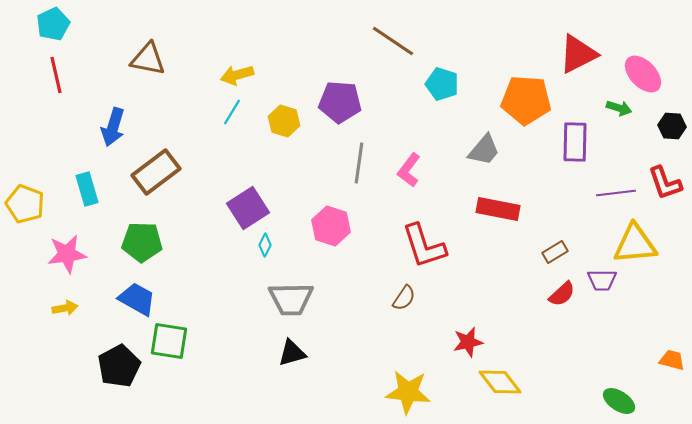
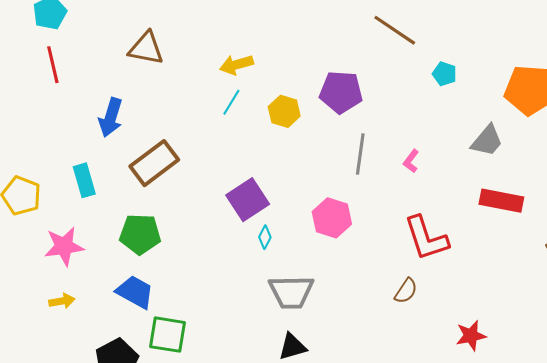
cyan pentagon: (442, 84) -> (444, 74), size x0.7
pink L-shape: (409, 170) -> (411, 161), size x0.7

